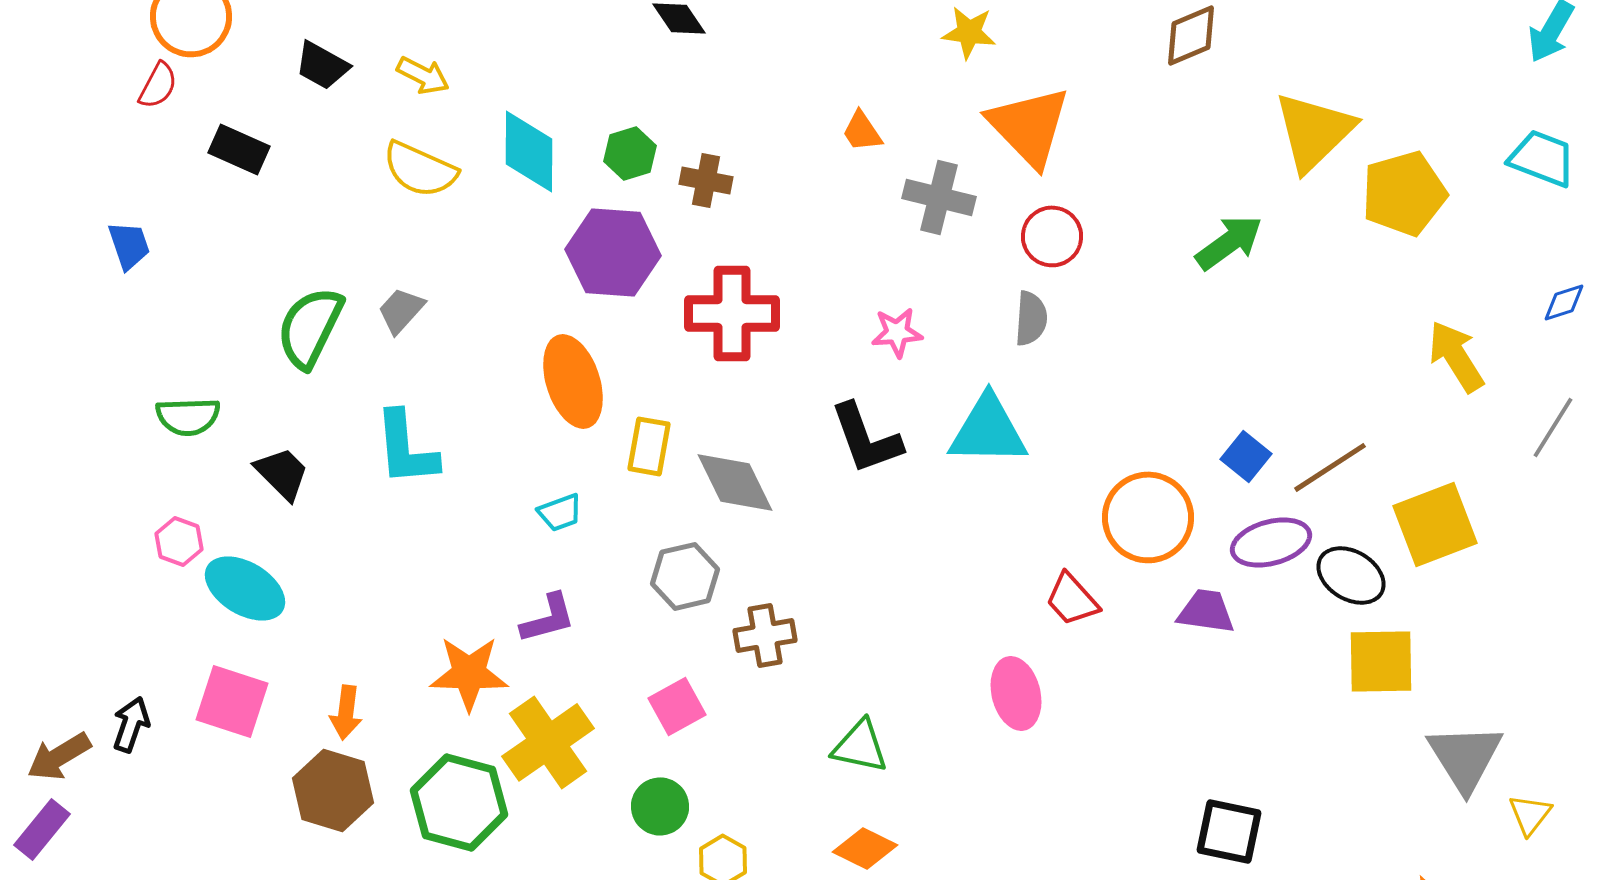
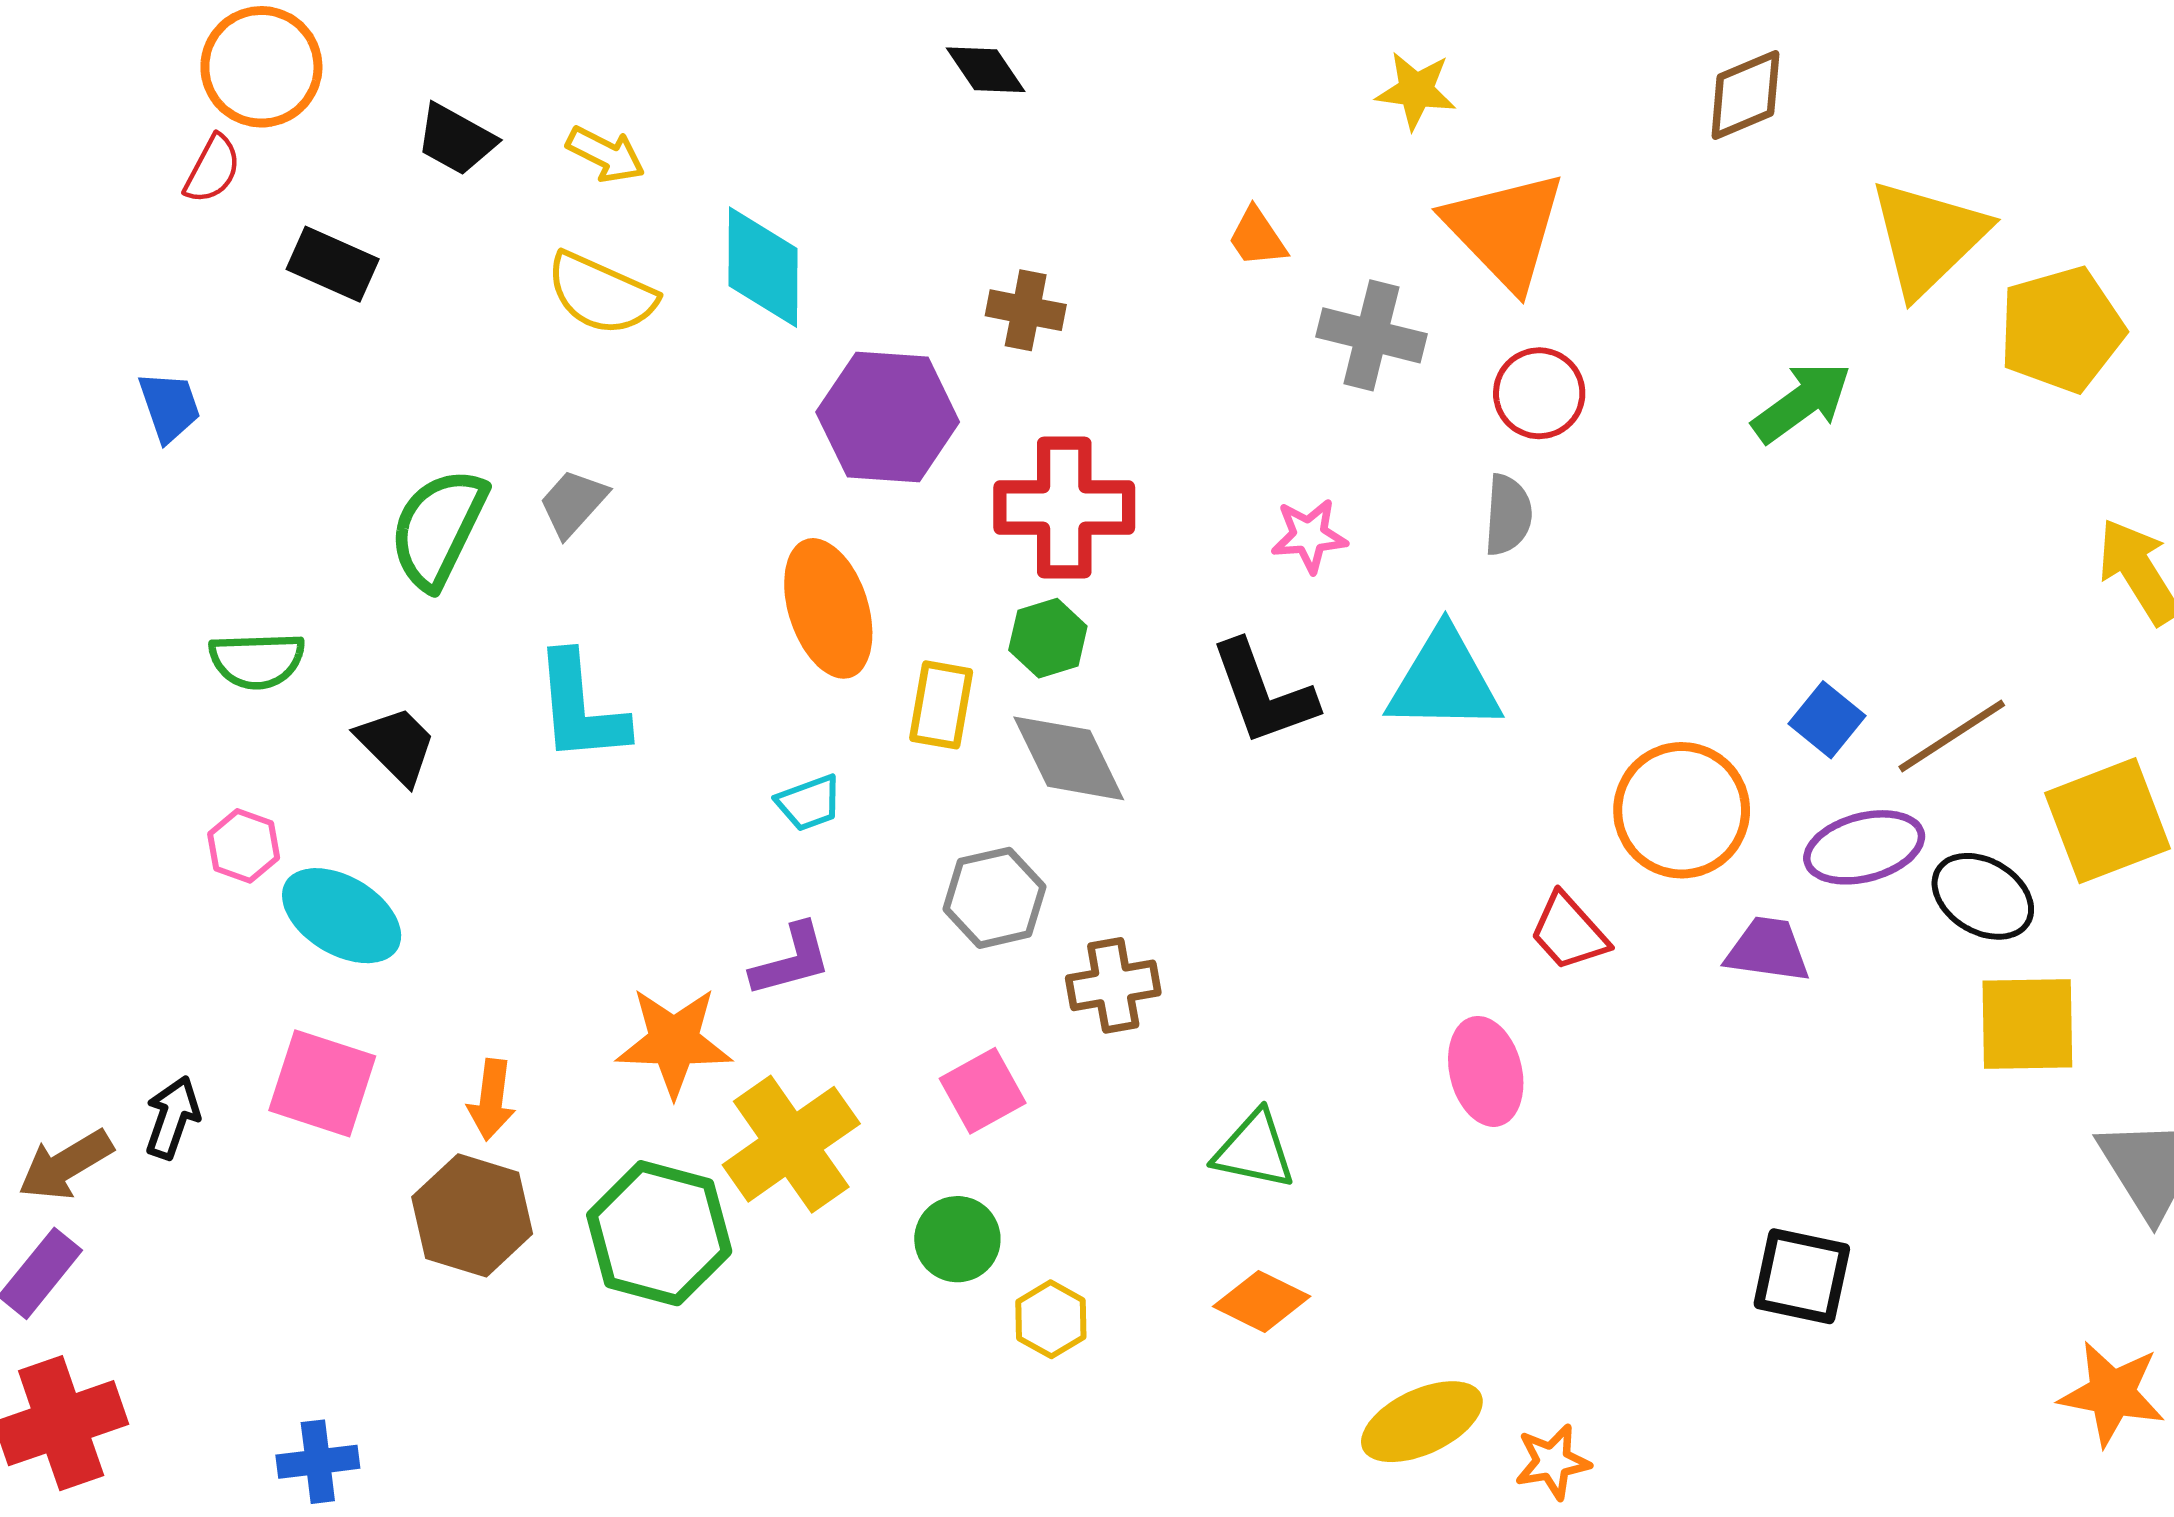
green hexagon: (630, 153) -> (1048, 638), moved

